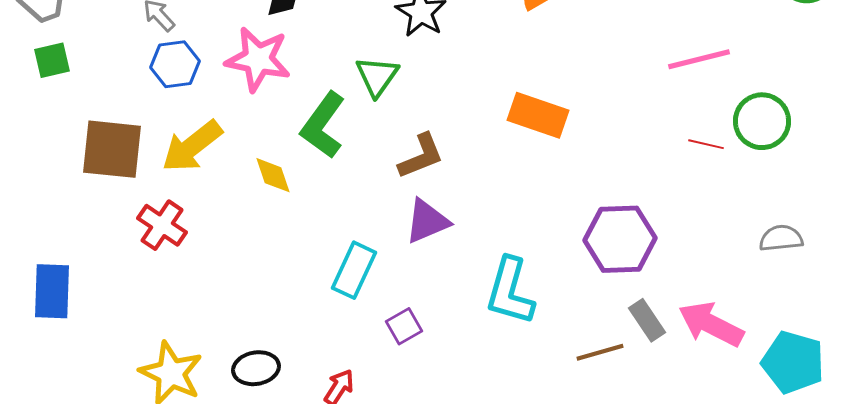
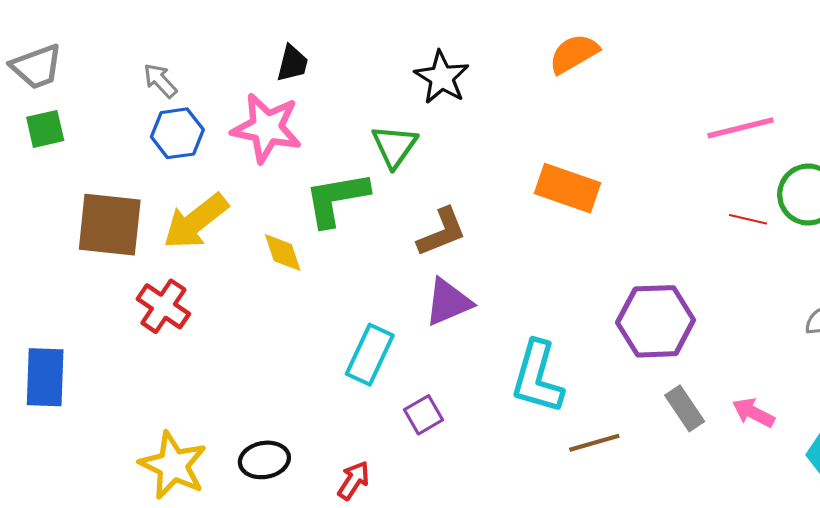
green L-shape: (323, 125) -> (336, 199), turned 44
pink arrow: (711, 324) -> (753, 413), size x0.6
brown line: (600, 352) -> (594, 443), moved

